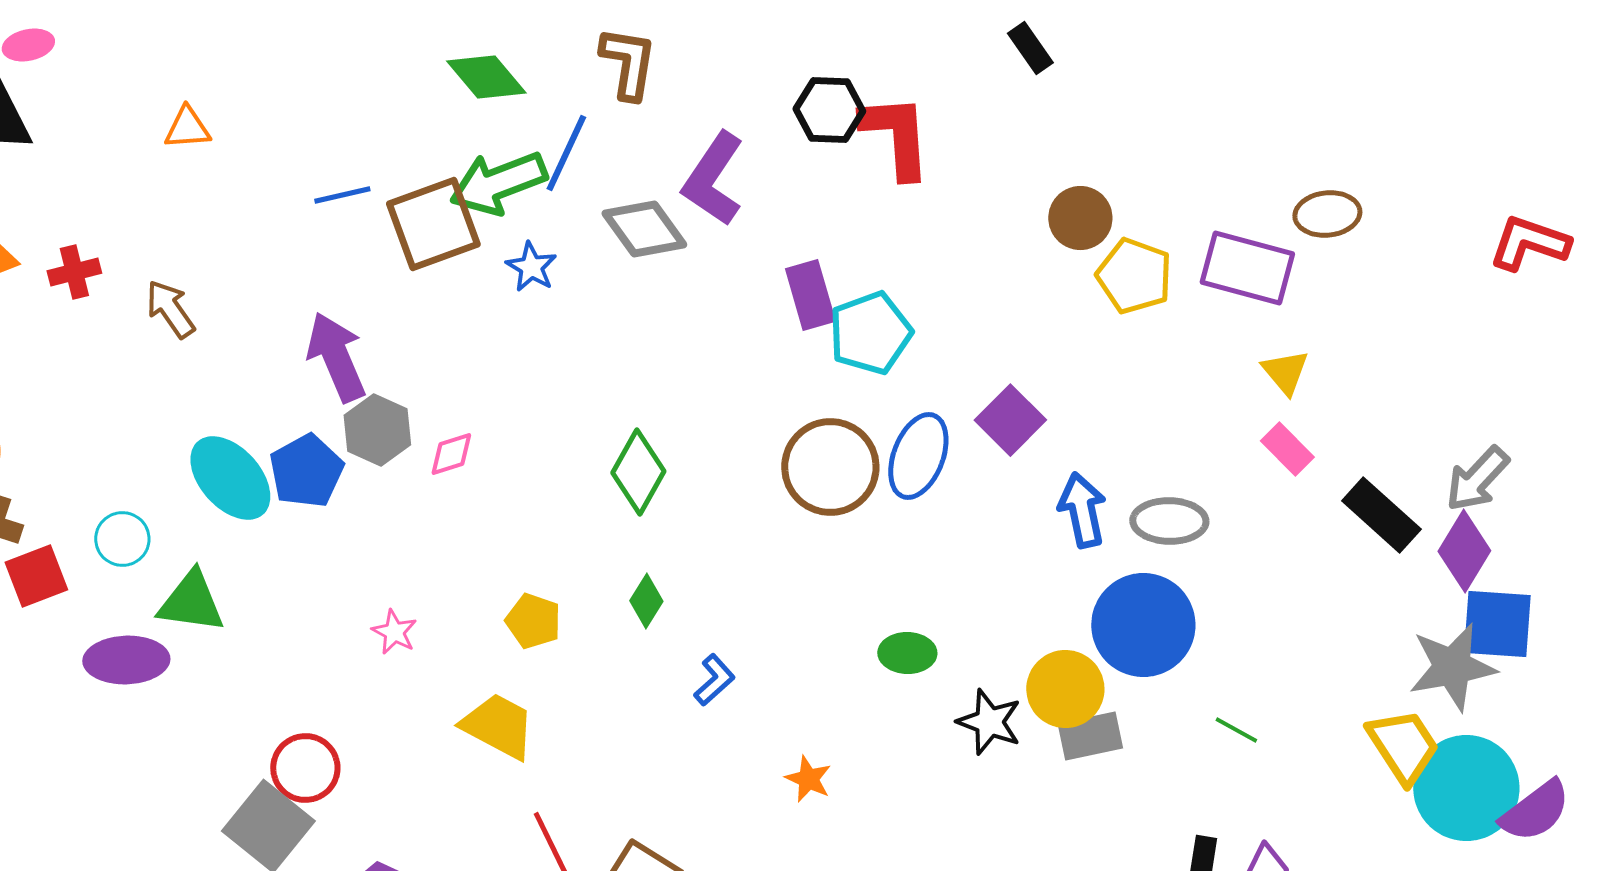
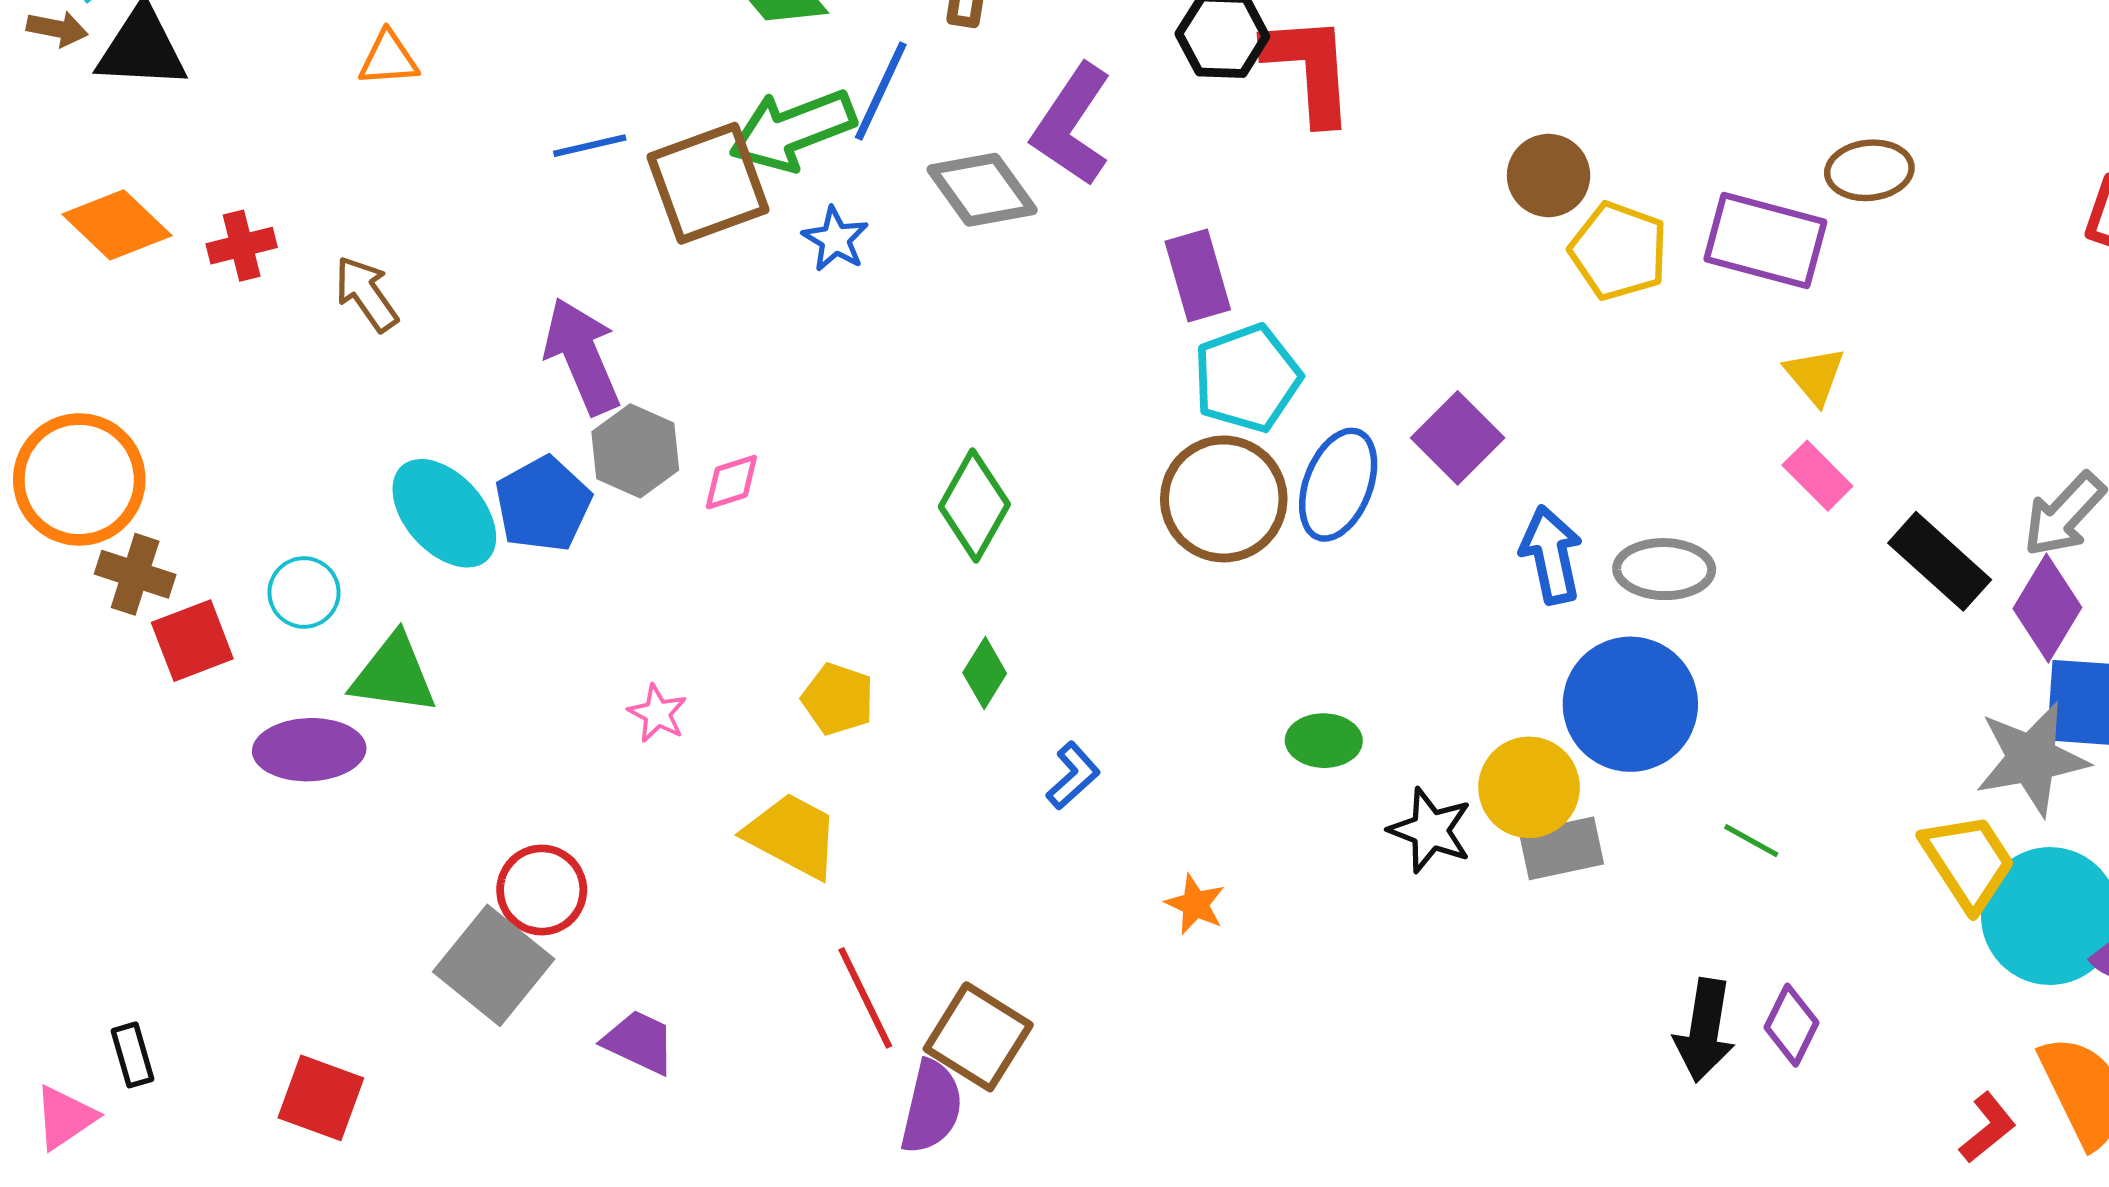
cyan pentagon: (870, 333) -> (1247, 378), moved

